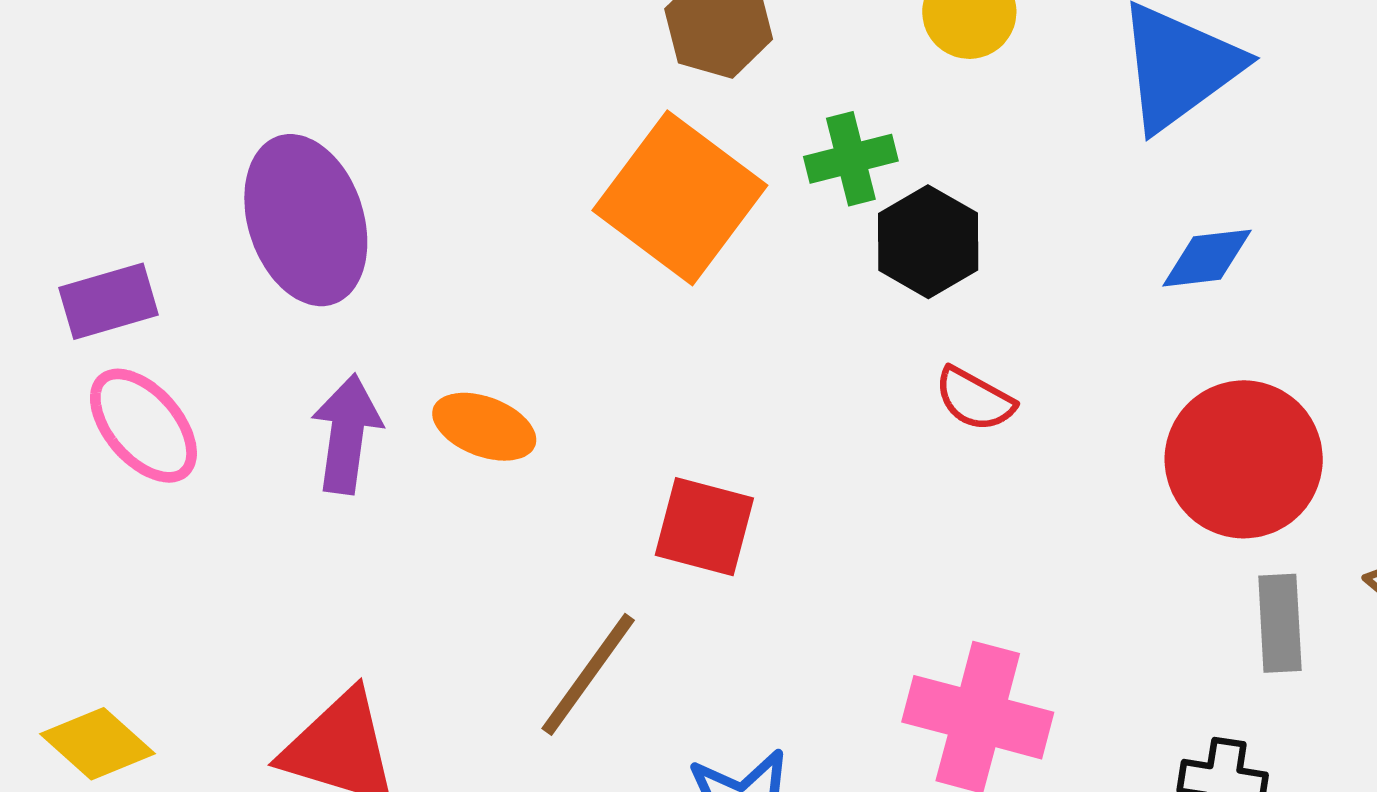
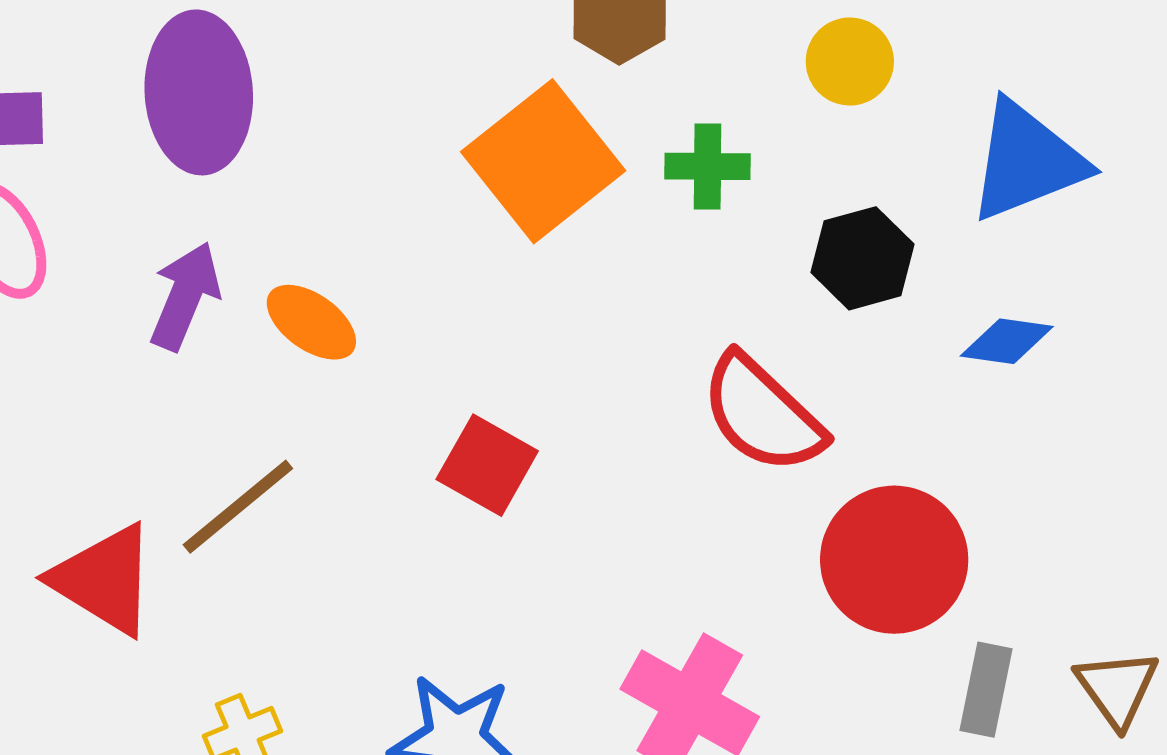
black hexagon: (928, 242) -> (863, 258), moved
red semicircle: (975, 399) -> (762, 414), size x1.8
red circle: (1244, 459) -> (894, 560), moved
brown line: (588, 674) -> (238, 507), moved

